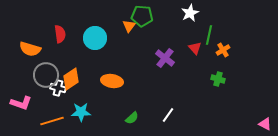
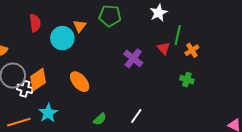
orange triangle: (129, 26) -> (80, 26), moved
red semicircle: (60, 34) -> (35, 23), moved
orange ellipse: (112, 81) -> (80, 82), turned 40
cyan star: (81, 112) -> (48, 113), turned -30

